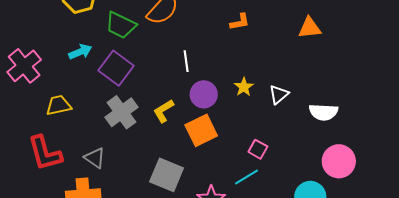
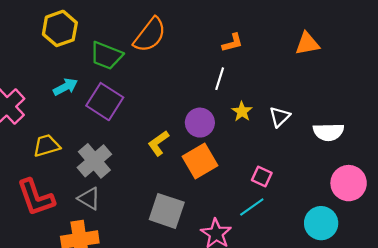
white line: (186, 61) -> (220, 79), moved, turned 30
gray cross: (121, 112) -> (94, 161), moved

